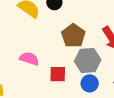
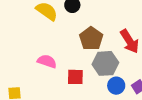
blue circle: (90, 83) -> (116, 86), moved

